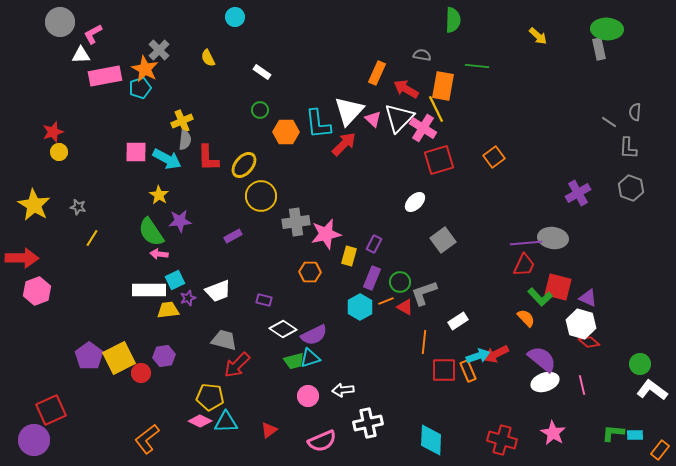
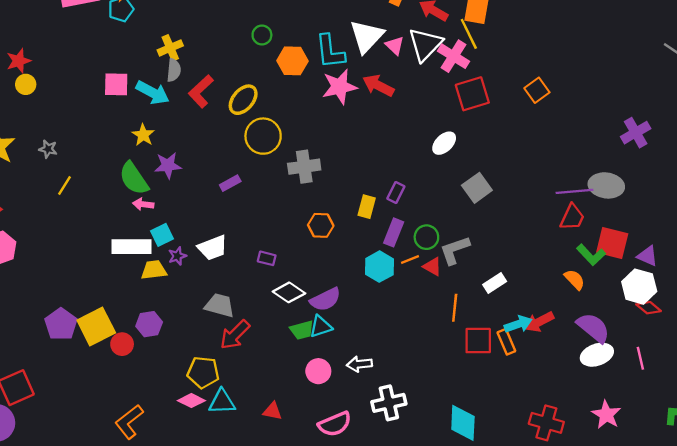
red arrow: (344, 144) -> (378, 86), moved, turned -108
red L-shape: (208, 158) -> (201, 91), turned 48
pink star: (326, 234) -> (339, 87), moved
red triangle: (269, 430) -> (272, 411), turned 48

